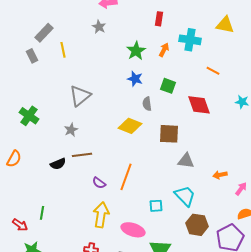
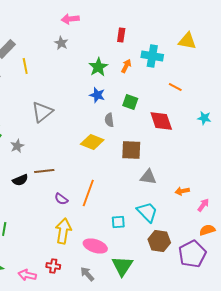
gray star: (71, 130) -> (17, 146), moved

